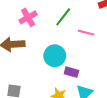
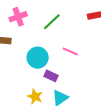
pink line: (86, 33) -> (70, 51), moved

